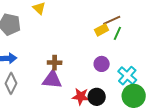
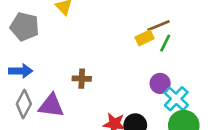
purple circle: (102, 64) -> (160, 83), moved
purple triangle: (52, 80) -> (51, 106), moved

